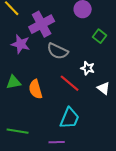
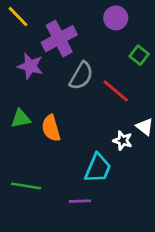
gray semicircle: (58, 51) -> (81, 76), turned -85
white star: (88, 68) -> (123, 141), moved
red line: (70, 83) -> (116, 91), moved

